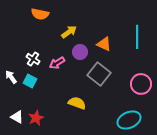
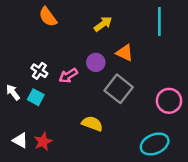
orange semicircle: (40, 14) -> (48, 17), turned 42
yellow arrow: (69, 32) -> (103, 24), moved
cyan line: (137, 37) -> (159, 22), moved

